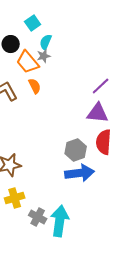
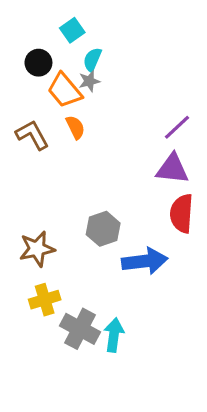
gray hexagon: (76, 150) -> (103, 229), moved
gray cross: (38, 217) -> (80, 329), size x1.4
cyan arrow: (60, 221) -> (114, 335), size x0.7

